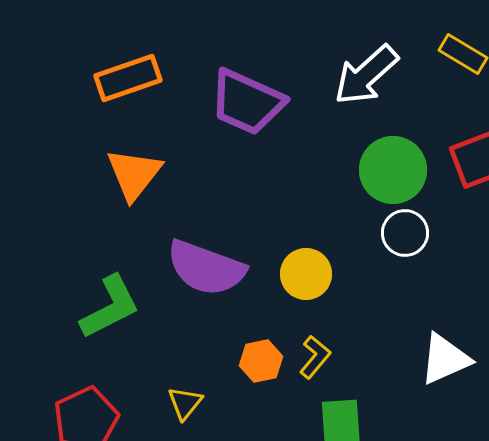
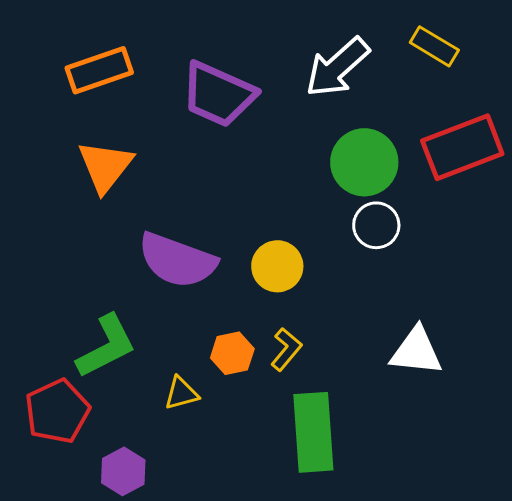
green L-shape: (110, 307) -> (106, 346), moved
white triangle: (445, 359) -> (416, 351), turned 30
yellow triangle: (185, 403) -> (181, 393), moved, turned 36

